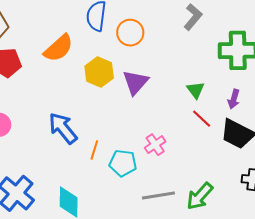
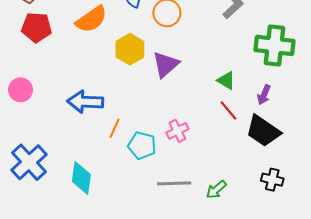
green triangle: (196, 90) -> (226, 80), turned -30
blue arrow: (63, 128) -> (85, 102), turned -56
green arrow: (200, 196) -> (216, 190), size x0.7

